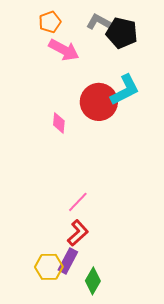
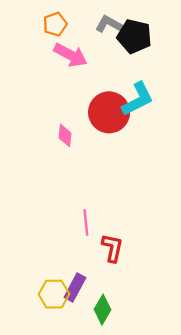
pink line: (78, 202) -> (86, 222), turned -50
red L-shape: (78, 233) -> (112, 248), moved, turned -36

